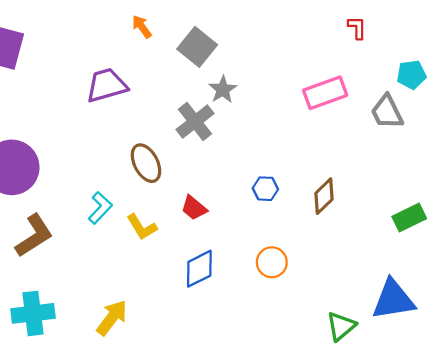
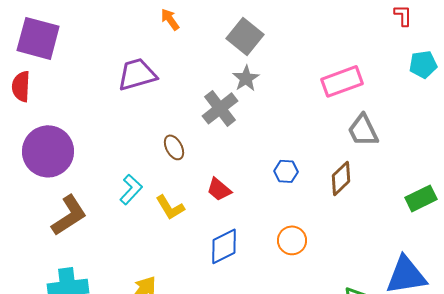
red L-shape: (357, 28) -> (403, 15), moved
gray square: (197, 47) -> (245, 36), moved
gray trapezoid: (387, 112) -> (363, 130), moved
brown ellipse: (146, 163) -> (174, 147), size x0.7

